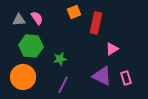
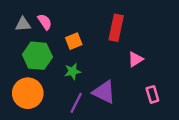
orange square: (74, 12) -> (74, 41), moved
purple triangle: (102, 76) -> (104, 92), moved

